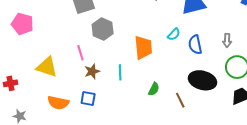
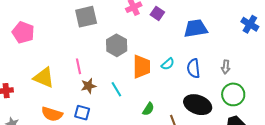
gray hexagon: (103, 29) -> (117, 45), moved
cyan semicircle: (174, 34) -> (168, 64), moved
cyan line: (120, 72) -> (116, 89), turned -35

